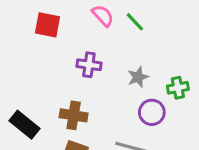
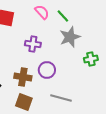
gray star: (138, 77) -> (70, 37), moved, size x1.5
purple circle: (152, 112) -> (47, 70), moved

